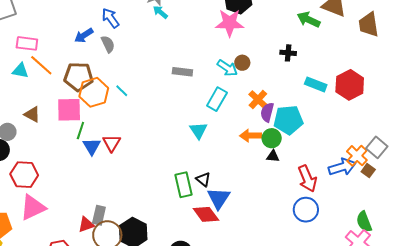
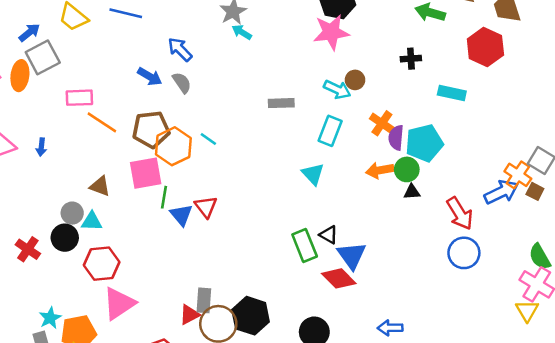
blue arrow: (84, 35) -> (150, 77), turned -108
cyan triangle: (20, 71) -> (92, 221), moved
red hexagon: (350, 85) -> (485, 47), moved

